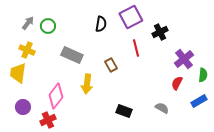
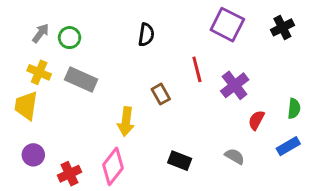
purple square: (131, 17) -> (227, 25), moved, turned -35
black cross: (160, 32) -> (282, 27), moved
gray rectangle: (72, 55) -> (81, 80), moved
purple cross: (184, 59) -> (235, 85), moved
pink diamond: (56, 96) -> (113, 166), moved

